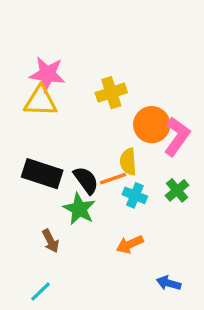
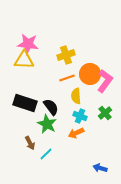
orange line: (113, 179) -> (67, 78), moved
orange arrow: (130, 244) -> (76, 133), moved
cyan line: (40, 292) -> (46, 154), moved

